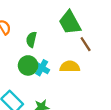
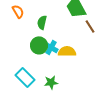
yellow semicircle: (70, 67) -> (67, 51), moved

